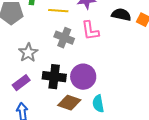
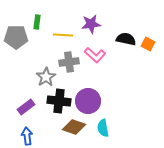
pink L-shape: (90, 31) -> (95, 55), turned -40
gray cross: (64, 38) -> (69, 62), turned -30
gray star: (28, 53) -> (46, 77), moved

